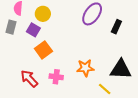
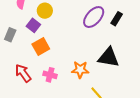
gray rectangle: (11, 27) -> (10, 35), moved
black rectangle: (116, 27) -> (117, 19), moved
black triangle: (121, 69) -> (109, 57), moved

